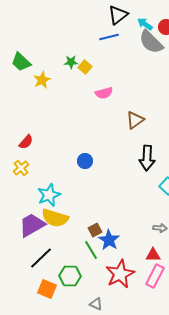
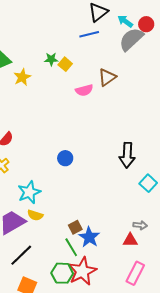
gray semicircle: (151, 42) -> (131, 39), turned 92
brown triangle: (135, 120) -> (107, 77), moved
yellow semicircle: (55, 218) -> (35, 215), size x0.6
red triangle: (153, 255) -> (130, 240), moved
red star: (120, 274) -> (82, 271), moved
green hexagon: (70, 276) -> (62, 273), moved

